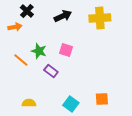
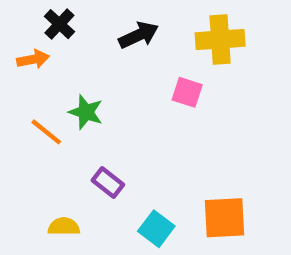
pink square: (66, 50) -> (187, 92), moved
purple rectangle: (51, 71) -> (108, 183), moved
orange square: (102, 99) -> (224, 218), size x1.5

